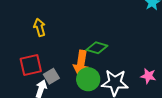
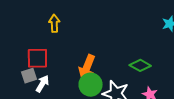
green diamond: (97, 48) -> (140, 65), moved
gray square: (51, 76) -> (29, 76), moved

